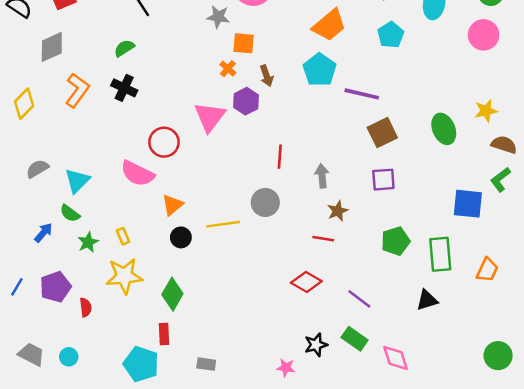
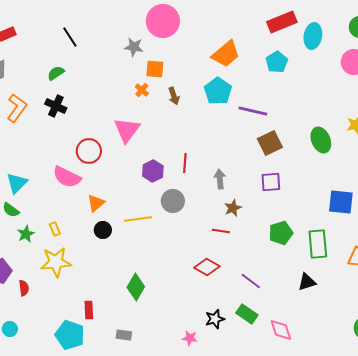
purple hexagon: (246, 101) -> (153, 171), moved
green diamond: (172, 294) -> (136, 287), moved

